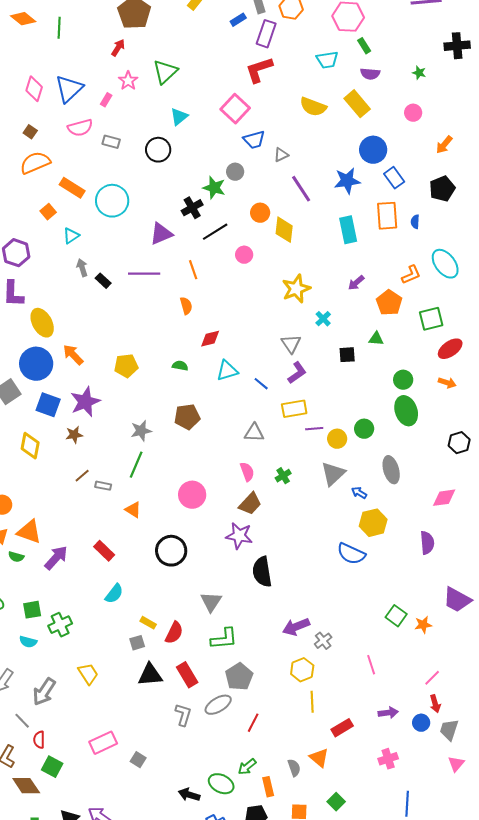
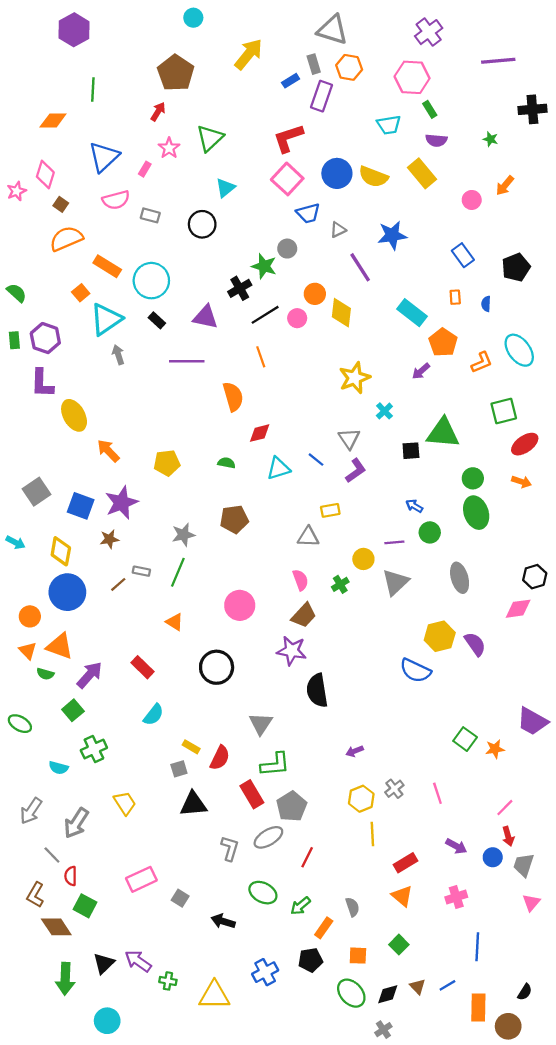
orange diamond: (23, 19) -> (53, 120), moved, turned -40
red L-shape: (259, 70) -> (288, 138), moved
pink diamond: (34, 89) -> (45, 175), moved
pink circle: (413, 113) -> (472, 200), moved
orange arrow: (444, 145) -> (505, 186), moved
blue circle: (373, 150) -> (337, 173), moved
blue star: (347, 181) -> (392, 235), moved
orange rectangle: (387, 216) -> (455, 297), size x0.5
cyan rectangle: (348, 230) -> (412, 313), turned -40
purple triangle: (161, 234) -> (205, 317), turned 35
cyan triangle: (71, 236) -> (106, 319), size x1.8
pink circle: (244, 255) -> (297, 318), moved
orange line: (193, 270) -> (261, 357), moved
black rectangle: (103, 281) -> (157, 320), moved
orange pentagon: (389, 303) -> (443, 342), moved
orange semicircle: (186, 306) -> (233, 397), size x1.5
green triangle: (376, 339) -> (443, 433), size x2.0
blue circle: (36, 364) -> (67, 592), moved
blue line: (261, 384) -> (316, 460), moved
yellow rectangle: (294, 409) -> (330, 510), moved, size x0.7
purple line: (314, 429) -> (394, 542), moved
yellow circle: (337, 439) -> (363, 559), moved
black hexagon: (459, 443) -> (535, 577), moved
gray rectangle: (103, 486) -> (141, 571), moved
blue arrow: (359, 493) -> (414, 506), moved
purple semicircle: (427, 543) -> (475, 644), moved, turned -30
green square: (32, 610) -> (73, 710), moved, turned -30
purple arrow: (296, 627) -> (355, 751), size x0.6
gray cross: (323, 641) -> (394, 789), moved
red rectangle: (187, 675) -> (252, 794), moved
purple arrow: (388, 713) -> (456, 846), turned 36
orange triangle: (319, 758) -> (402, 896), moved
green ellipse: (221, 784) -> (263, 893), moved
orange rectangle: (268, 787) -> (324, 928), turned 48
black arrow: (189, 795) -> (223, 921), moved

